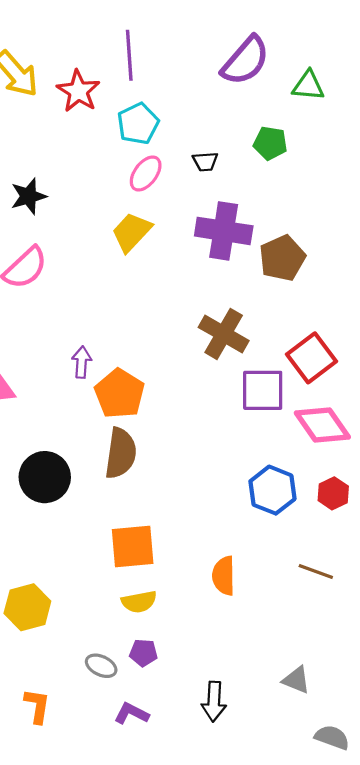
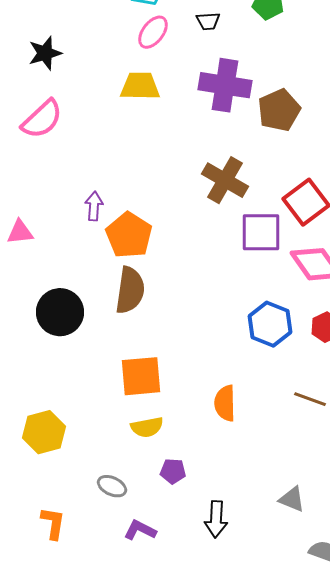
yellow trapezoid: (131, 232) -> (140, 86), turned 48
purple pentagon: (143, 653) -> (173, 471), moved

